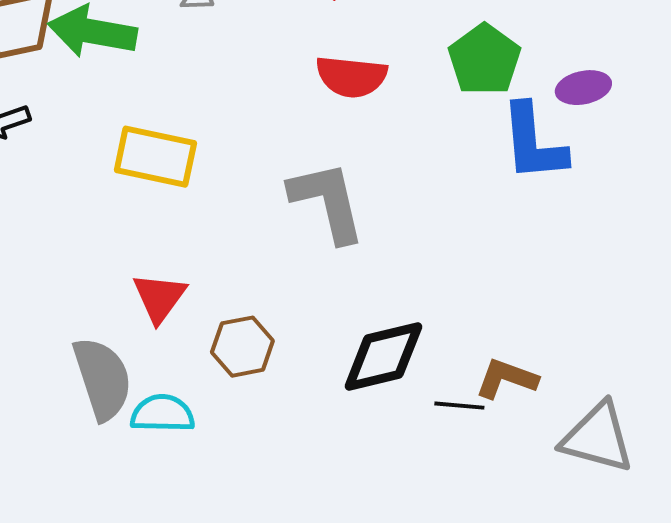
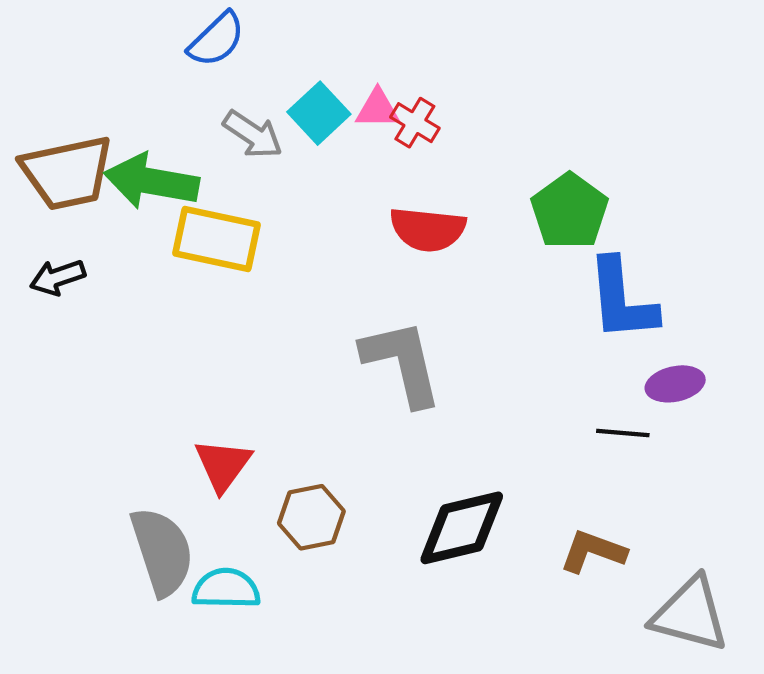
purple ellipse: (583, 88) -> (675, 384), moved
yellow rectangle: (155, 157) -> (217, 239), moved
black line: (459, 406) -> (623, 433), moved

